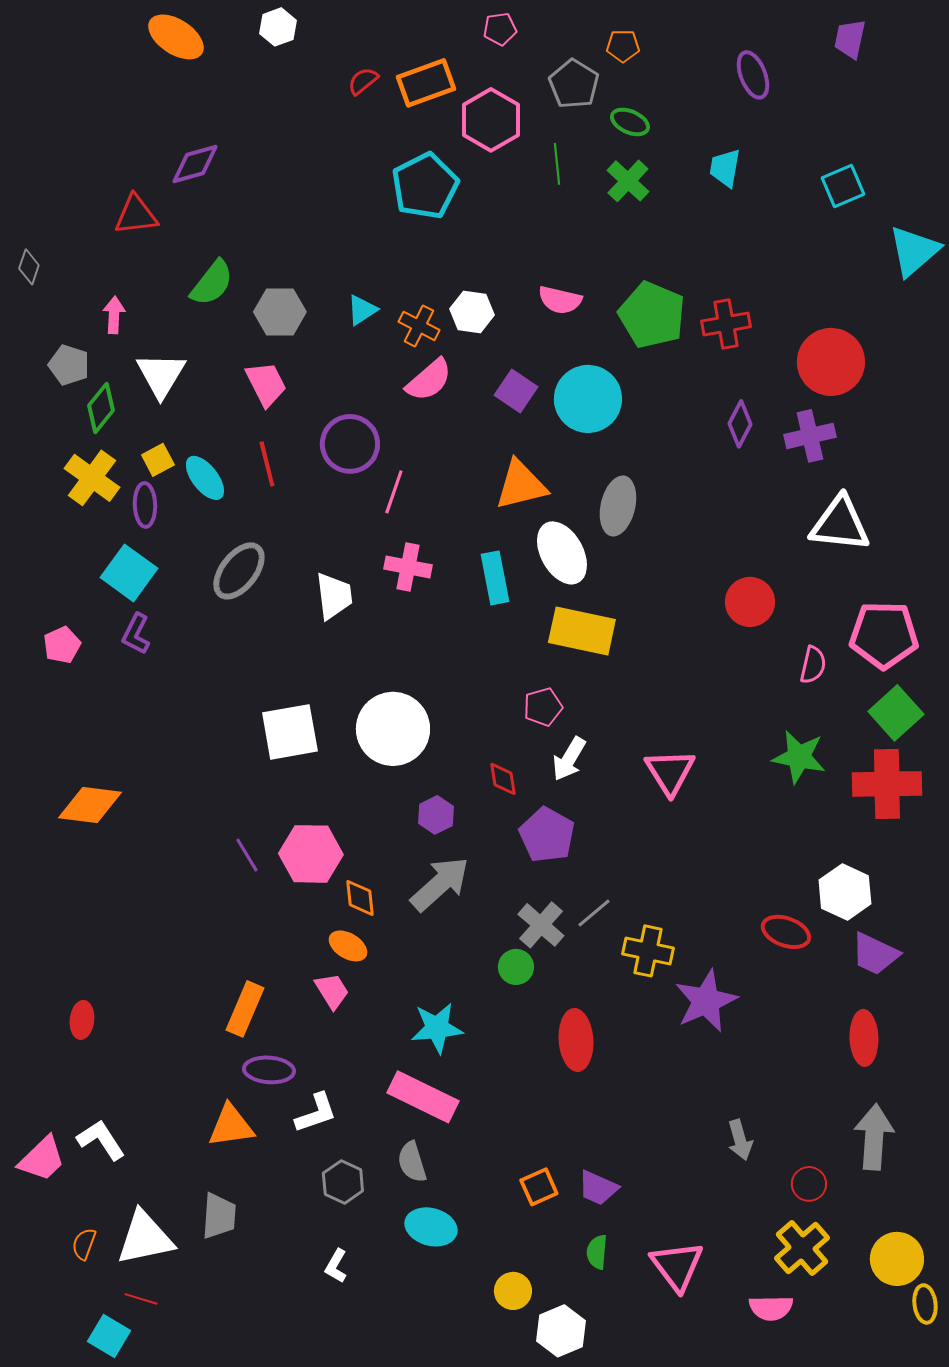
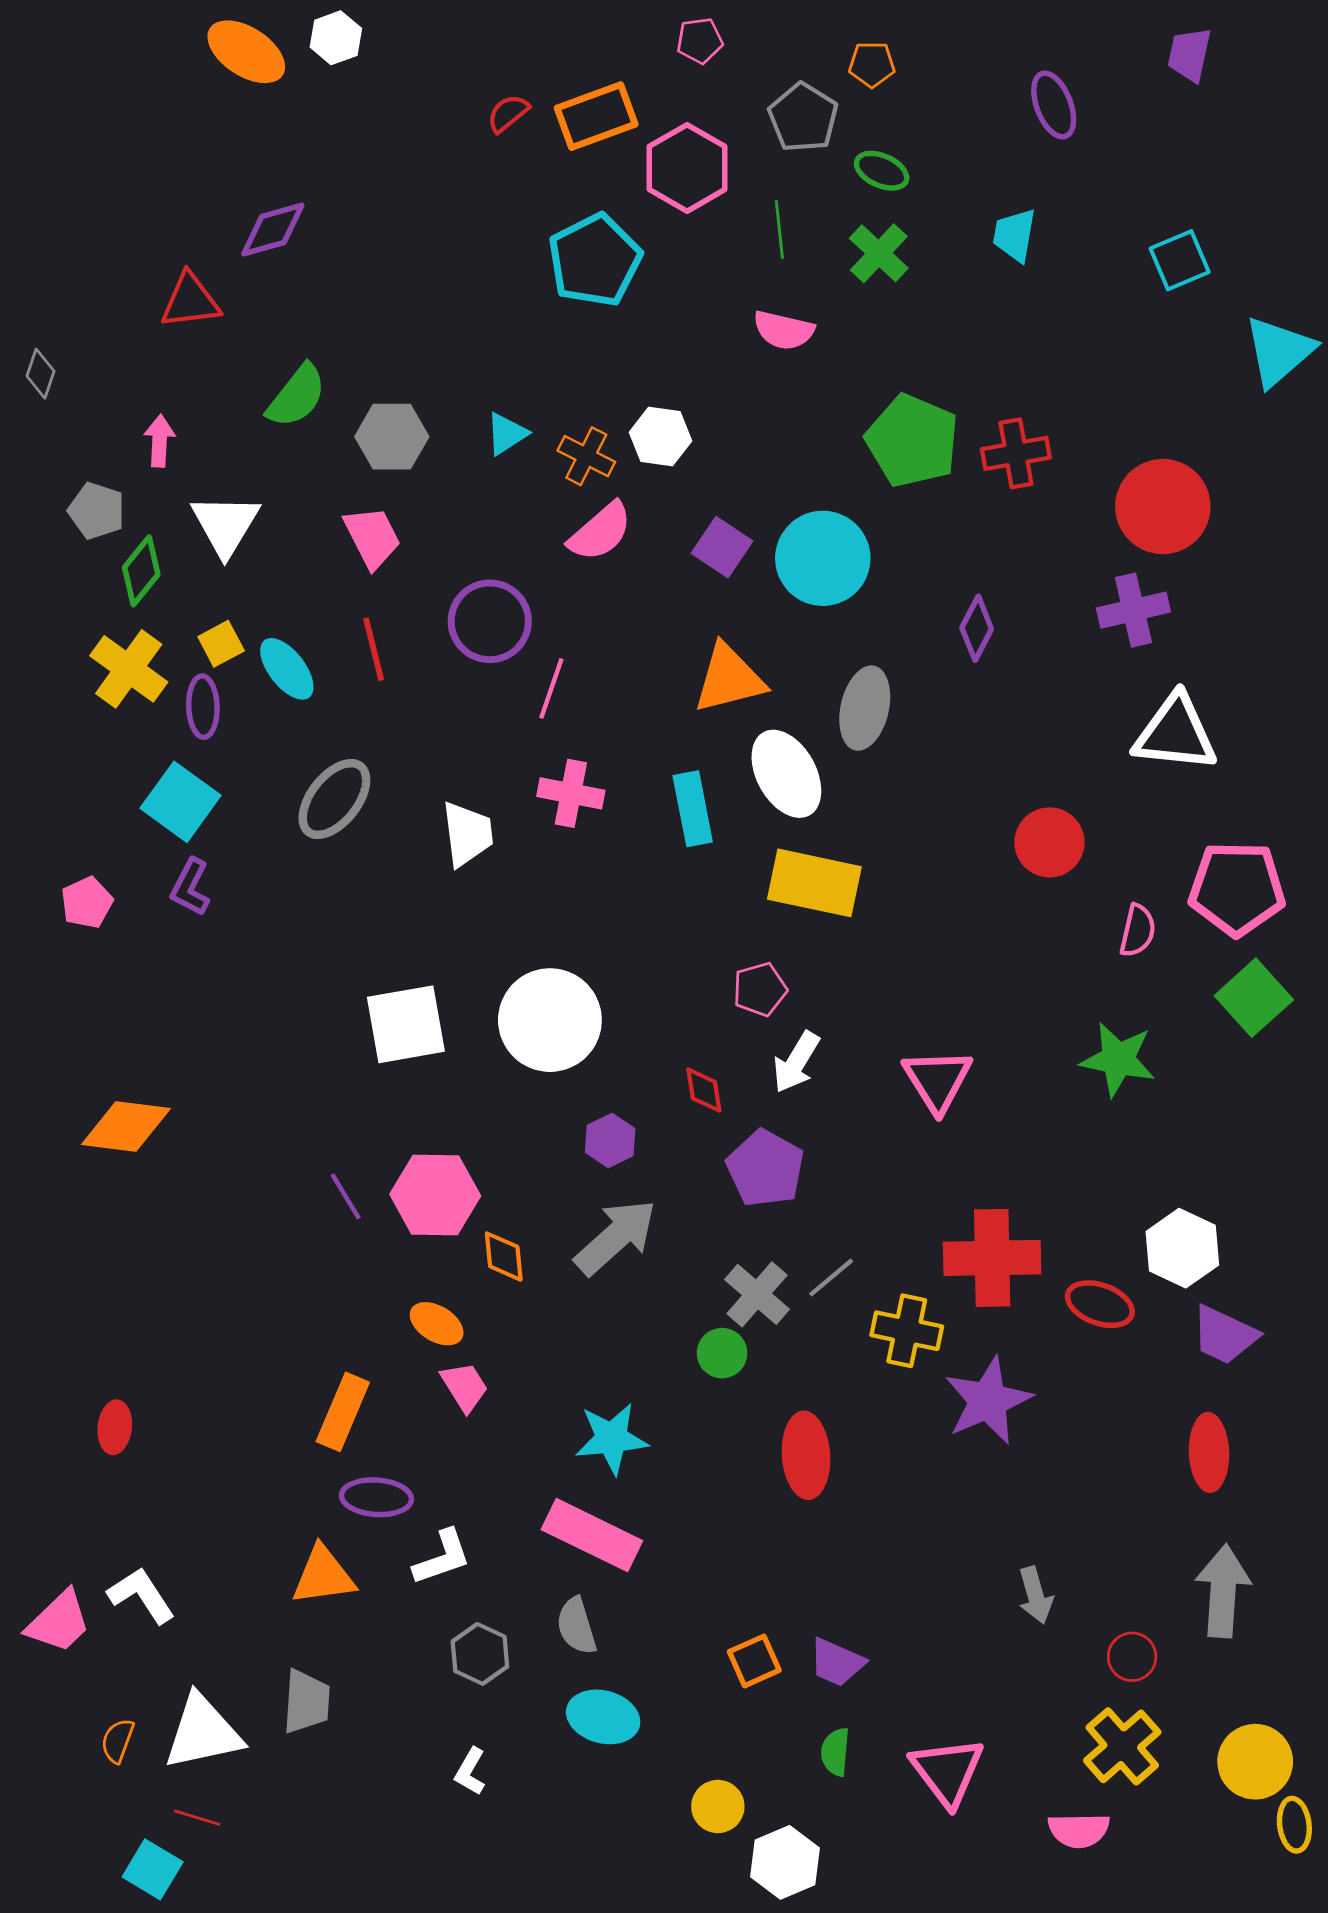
white hexagon: (278, 27) -> (336, 38), moved
pink semicircle: (560, 300) -> (784, 330), moved
purple diamond: (740, 424) -> (977, 628), moved
red cross: (887, 784) -> (992, 1258), moved
orange ellipse: (348, 946) -> (437, 1324), moved

